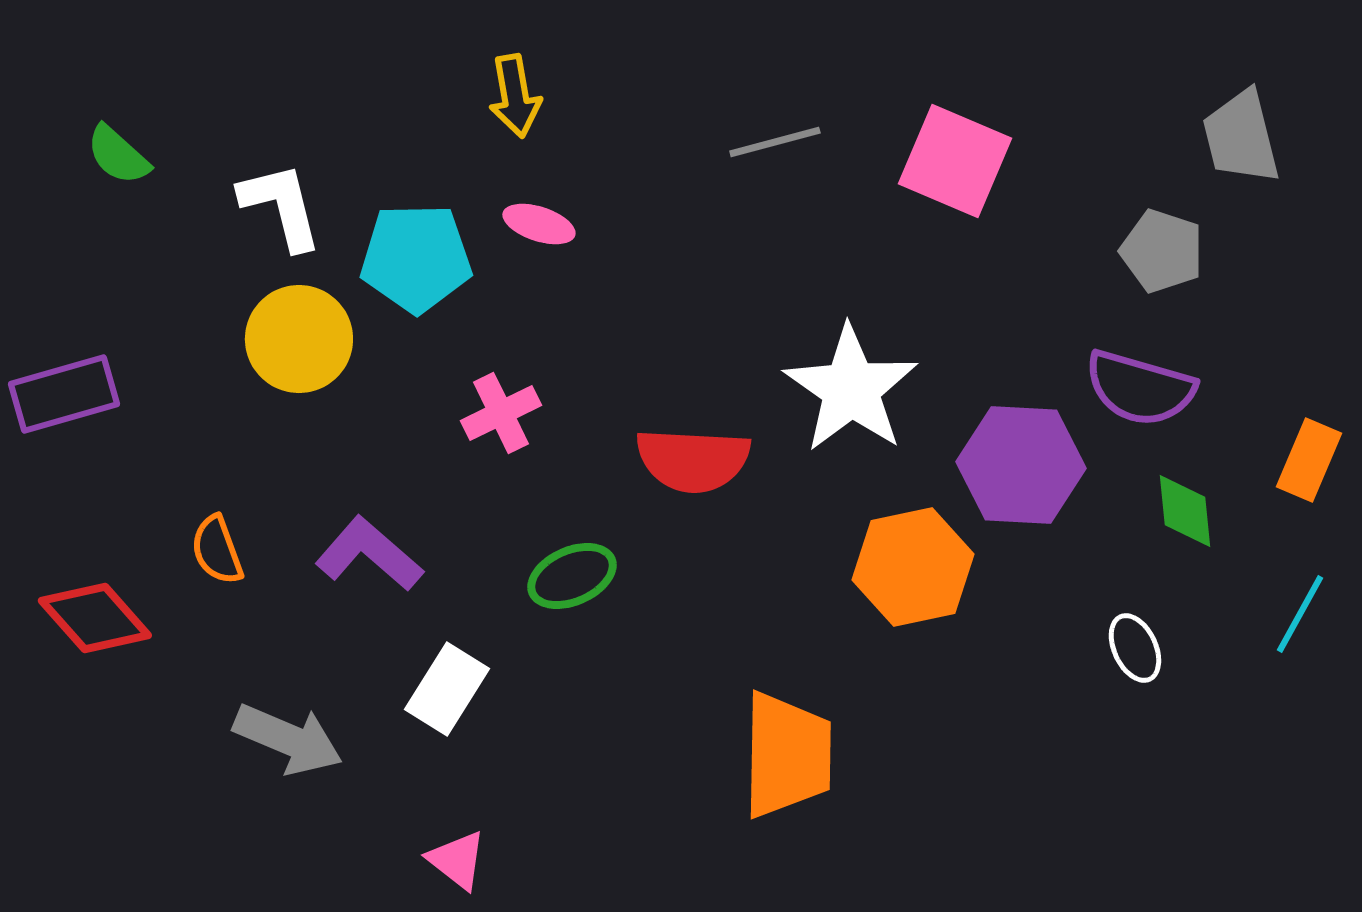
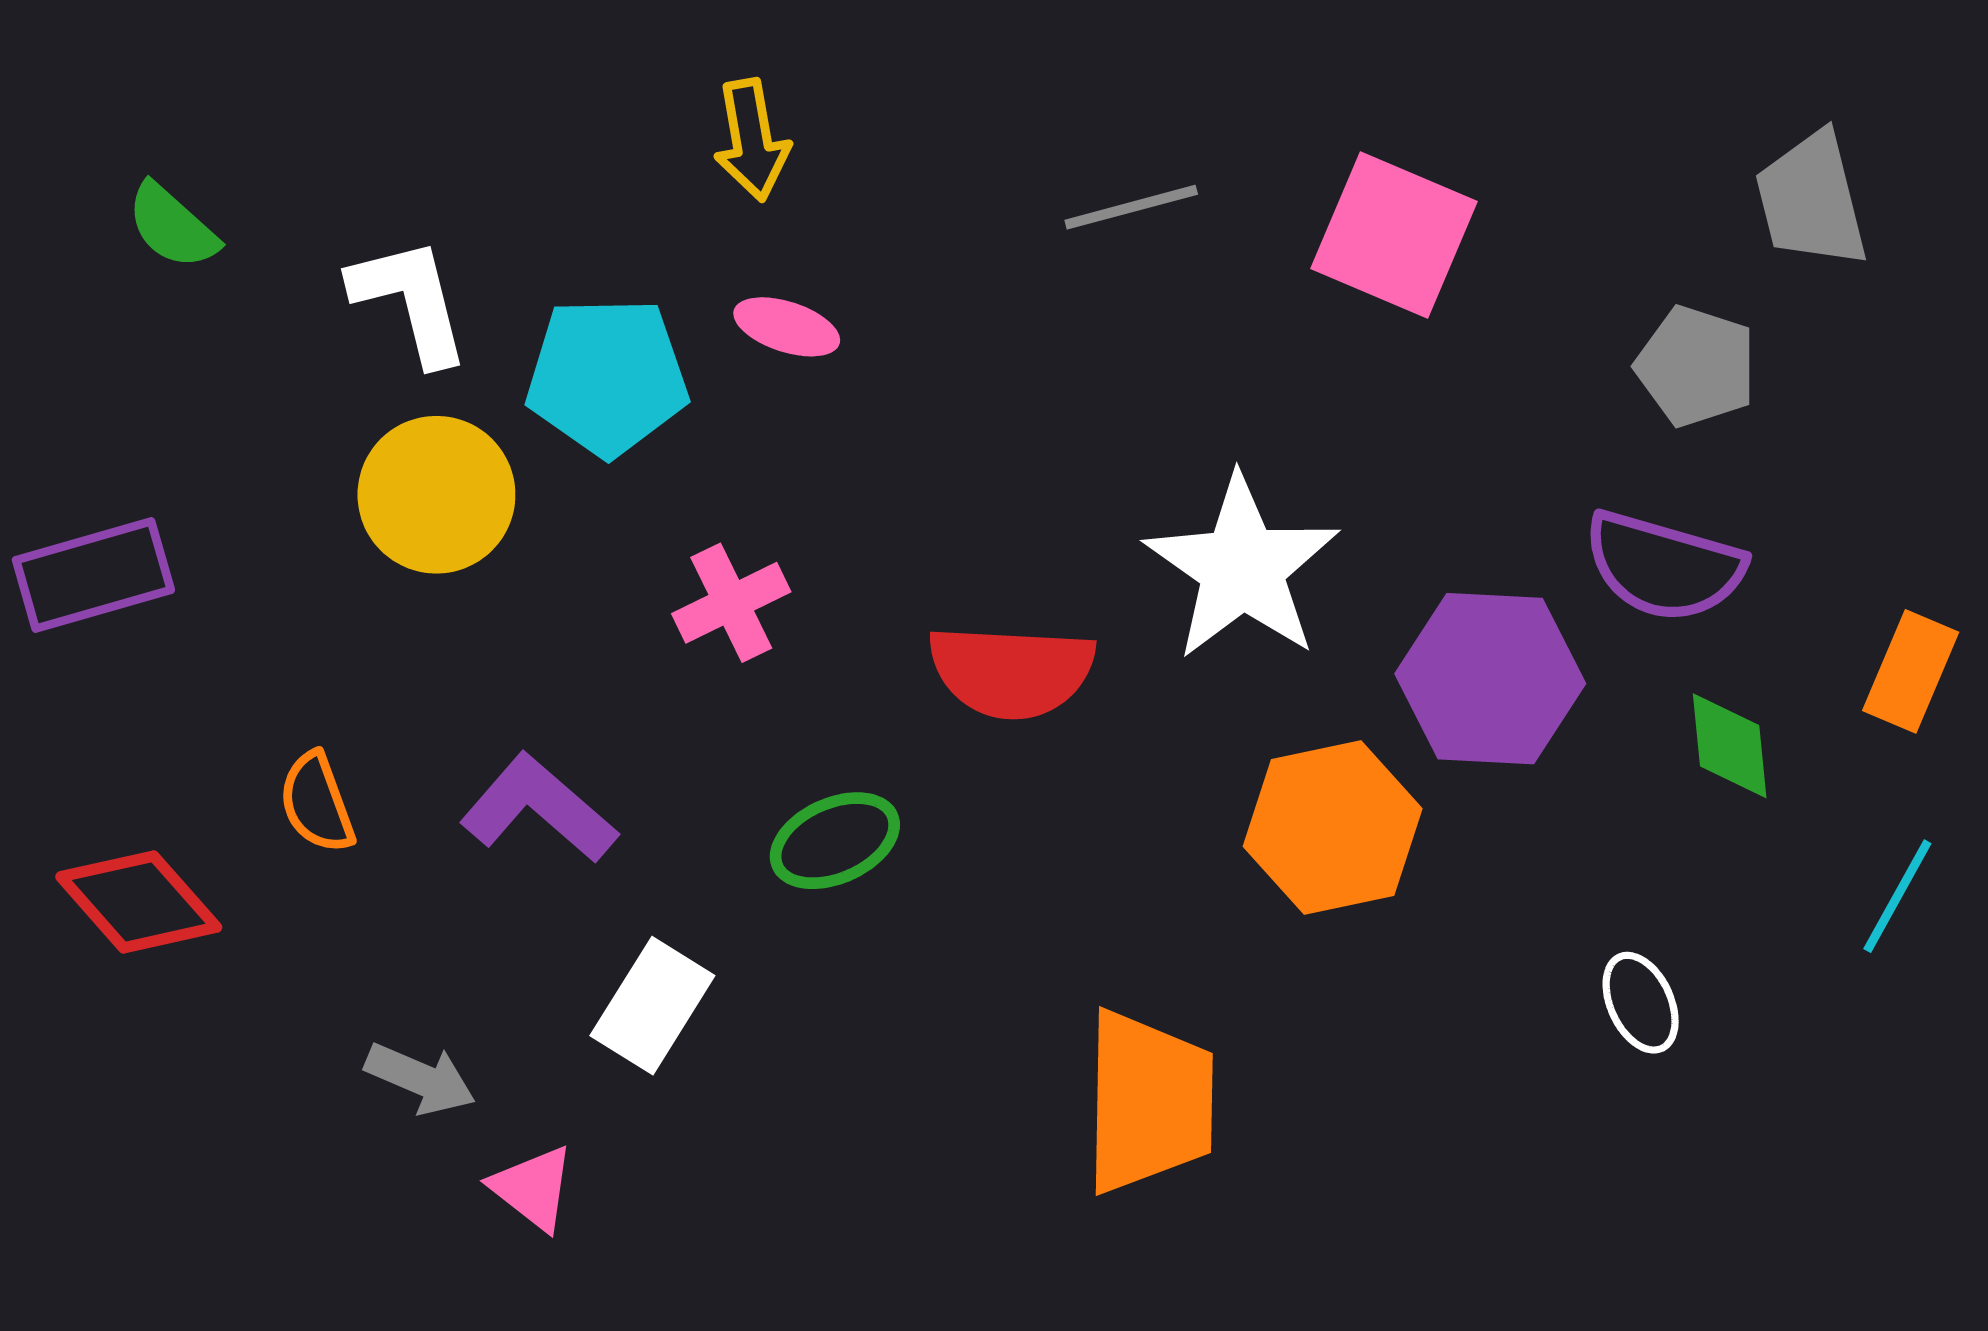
white ellipse: (1135, 648) -> (1641, 1003), moved
gray arrow: (288, 739) -> (420, 1079), size x0.7
pink triangle: (457, 860) -> (533, 1188), moved

